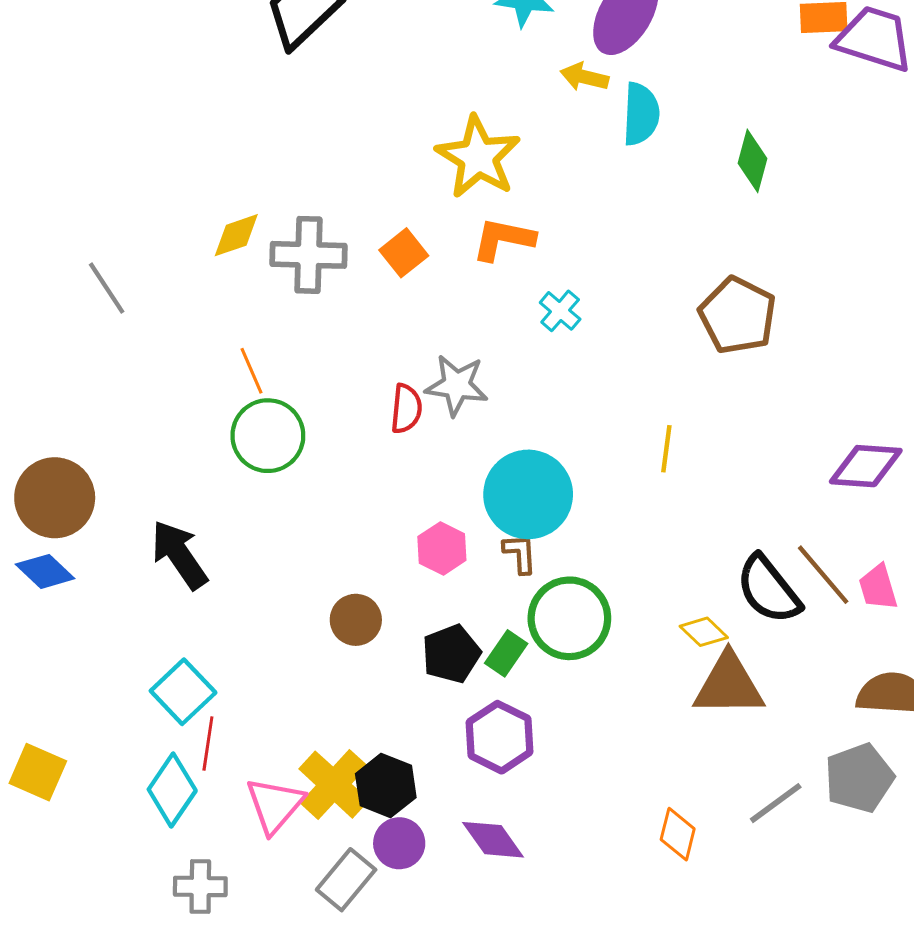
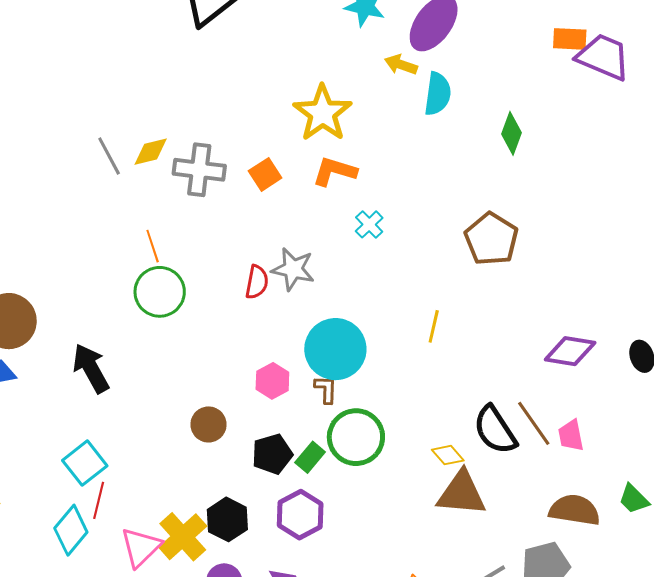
gray line: (107, 288) -> (109, 156), moved
black hexagon: (386, 786) -> (227, 519), moved

